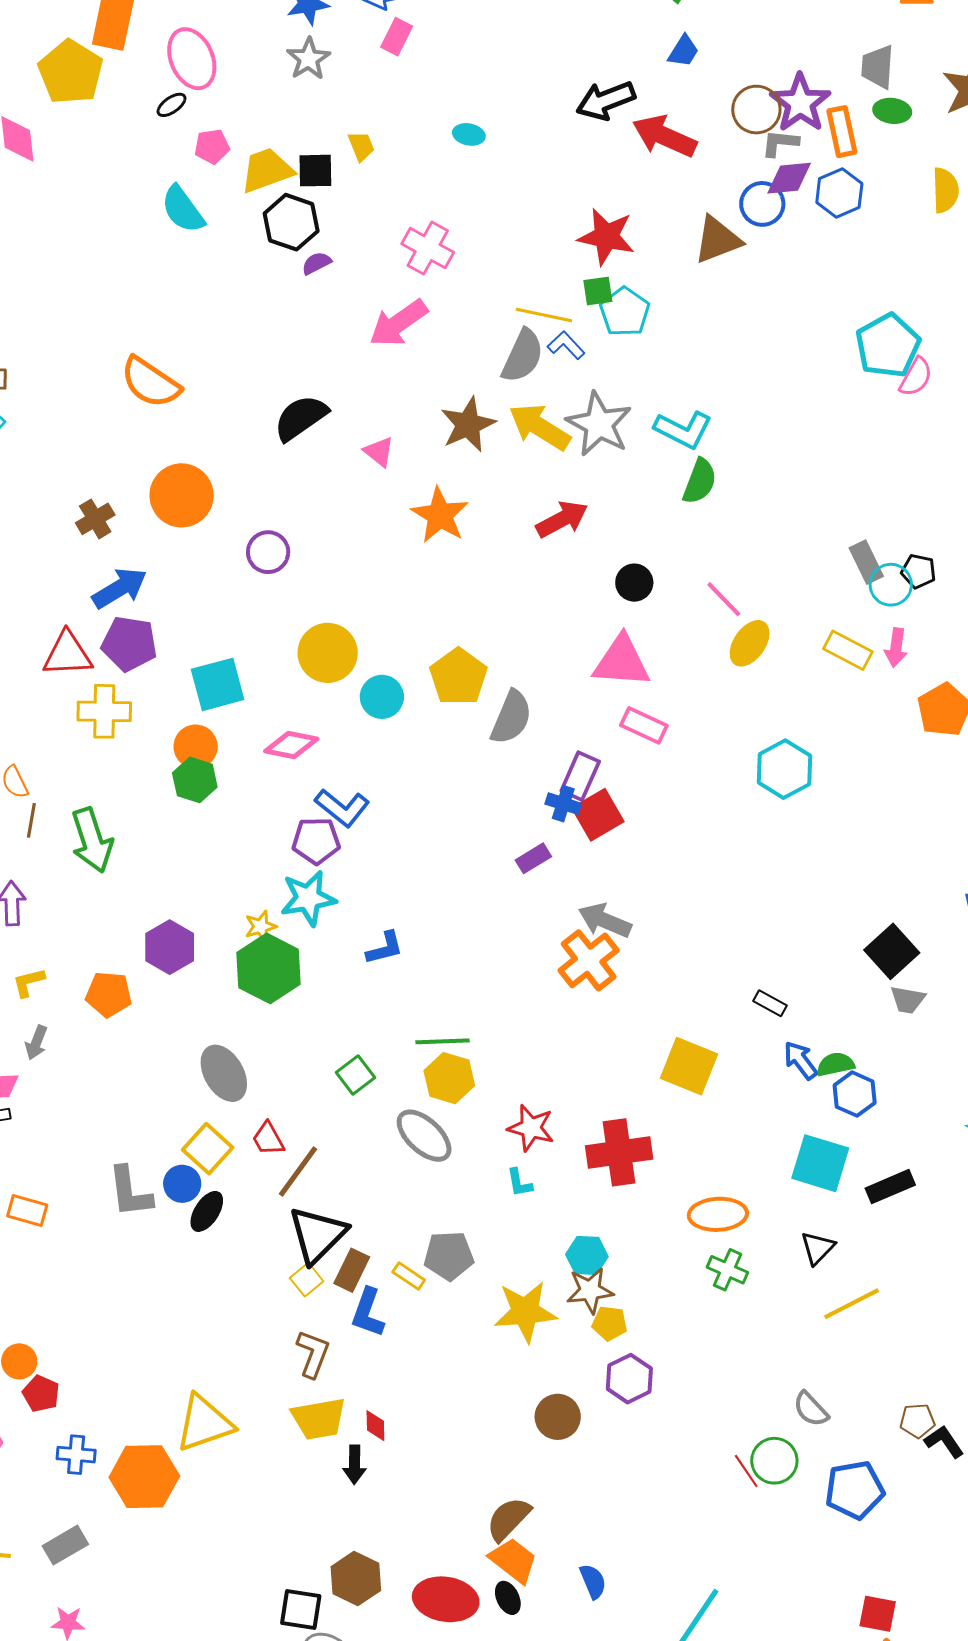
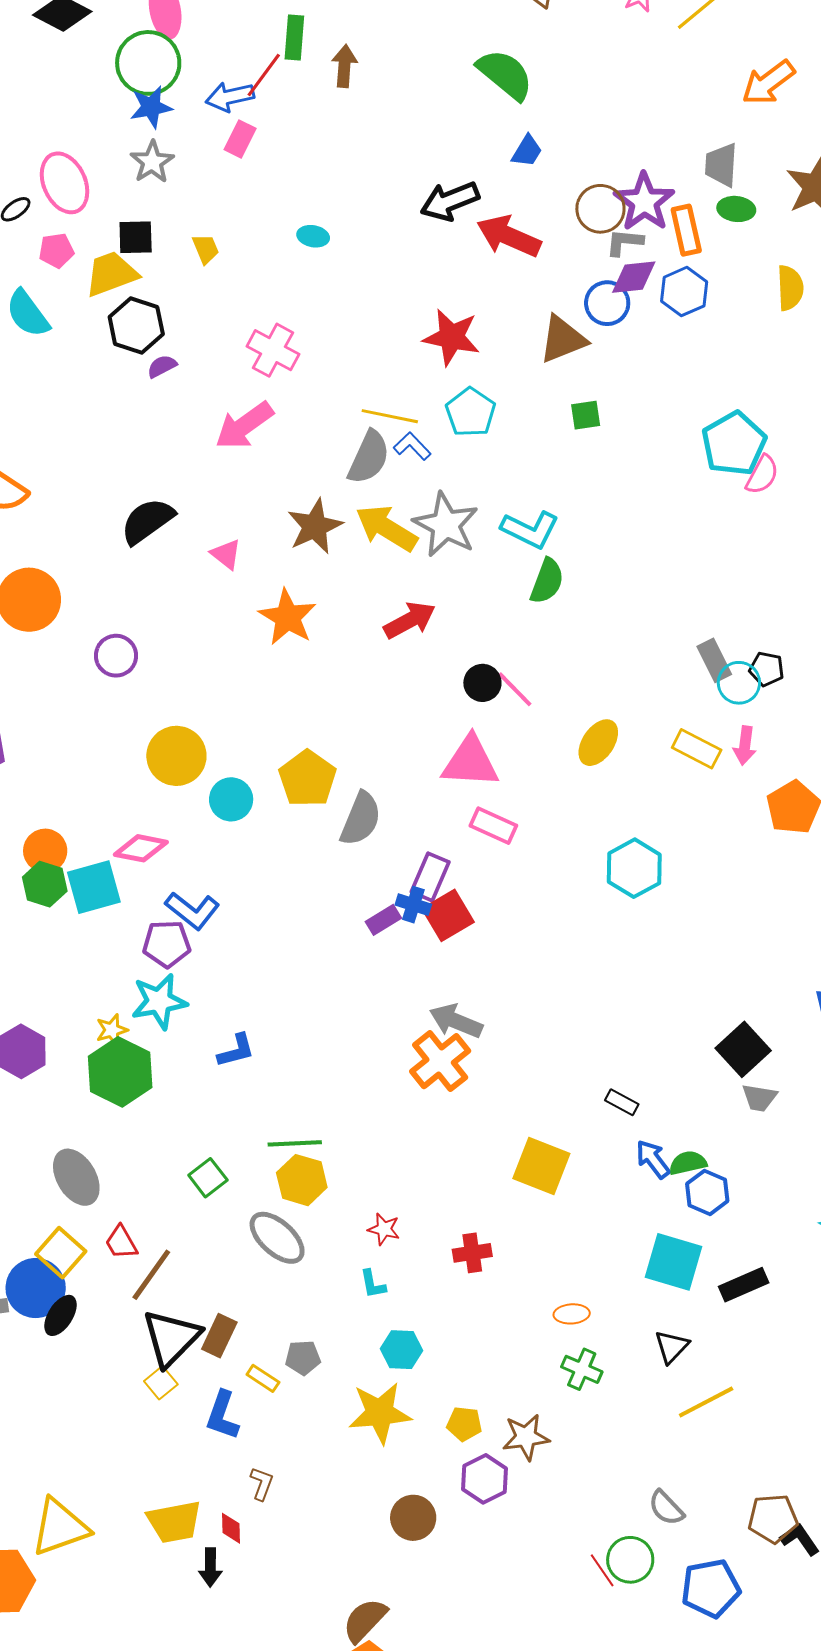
pink ellipse: (192, 59) -> (65, 183), moved
black square: (315, 171) -> (136, 237), moved
green square: (598, 291) -> (586, 415), moved
pink line: (724, 599) -> (515, 689), moved
cyan square: (218, 684) -> (94, 887), moved
purple rectangle: (533, 858) -> (383, 920), moved
red star: (531, 1128) -> (384, 1229), size x0.7
red cross: (619, 1152) -> (472, 1253), size x0.6
blue circle: (182, 1184) -> (36, 1288), size x1.6
orange ellipse: (718, 1214) -> (572, 1314), size x0.6
cyan hexagon: (587, 1255) -> (401, 1350), moved
gray pentagon: (449, 1256) -> (303, 1358), size x0.7
brown rectangle: (352, 1270) -> (219, 1336), moved
brown star: (590, 1290) -> (526, 1437), moved
brown L-shape: (313, 1354) -> (262, 1484), moved, size x0.7
brown pentagon: (917, 1421) -> (773, 1519), size x1.4

